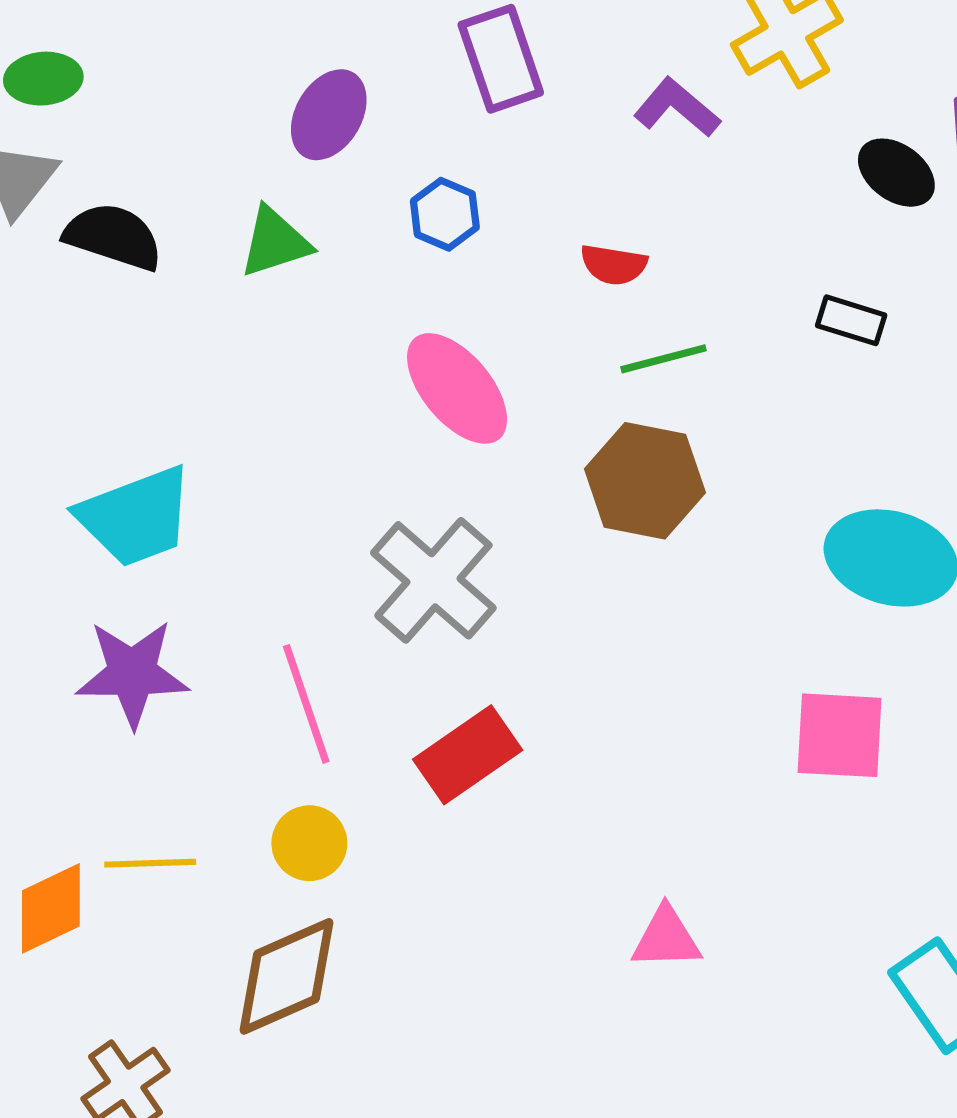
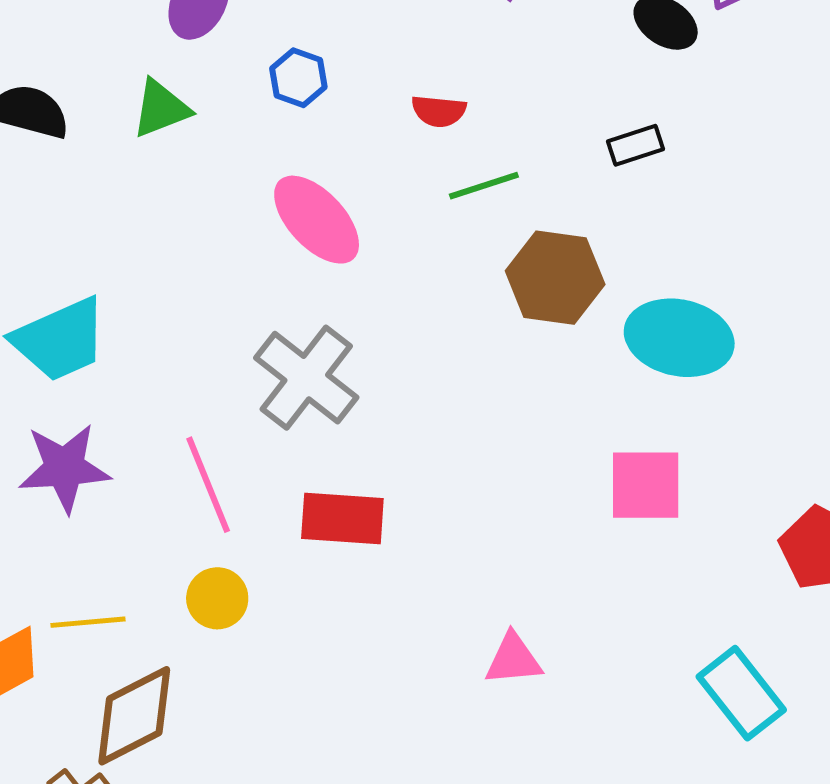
black rectangle: (851, 320) -> (635, 145), turned -32
brown hexagon: (645, 481) -> (555, 278), moved
red rectangle: (468, 755) -> (342, 519), turned 42
brown diamond: (287, 976) -> (134, 716), moved

